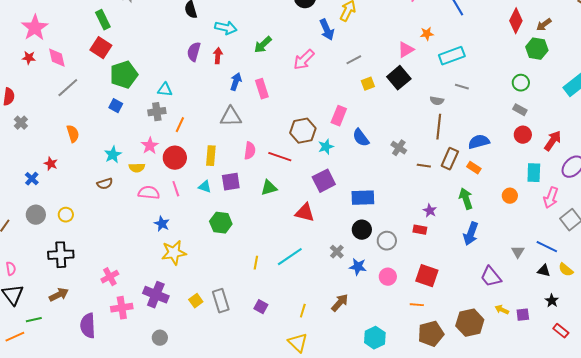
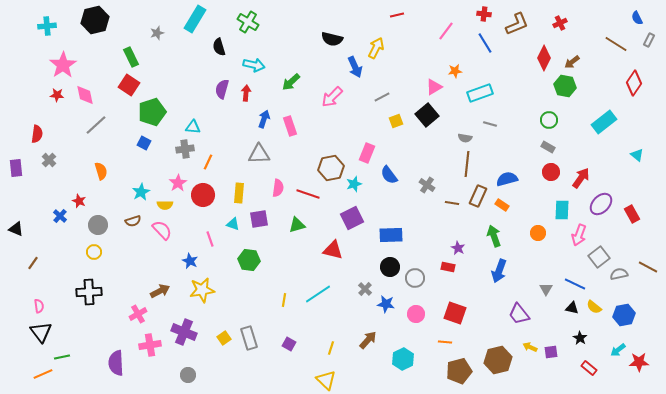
pink line: (176, 189) -> (210, 239), moved
pink semicircle: (149, 193) -> (162, 230), moved, turned 40
gray circle: (36, 215) -> (98, 225), moved
brown arrow: (59, 295) -> (160, 291), moved
cyan hexagon: (375, 338) -> (403, 359), moved

